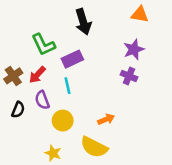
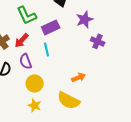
purple star: (134, 49) -> (85, 19), moved
yellow circle: (63, 121) -> (35, 83), moved

